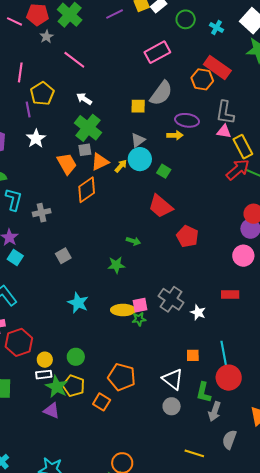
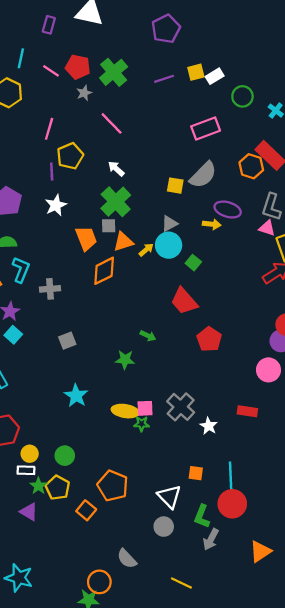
green star: (57, 387) -> (38, 486), size x0.7
gray semicircle: (229, 440) -> (127, 559), moved, turned -72

